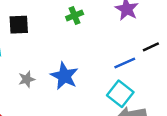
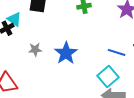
blue line: (125, 63) -> (117, 52), turned 30

